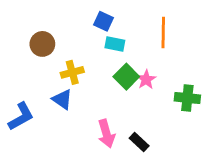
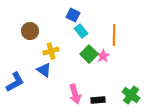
orange line: (163, 33) -> (114, 35), moved
cyan rectangle: (115, 44) -> (81, 31), turned 40
green cross: (187, 98) -> (131, 95), moved, turned 30
black rectangle: (139, 142) -> (98, 100), turned -48

